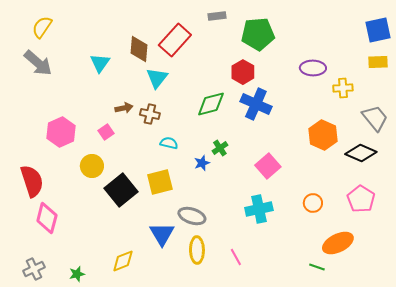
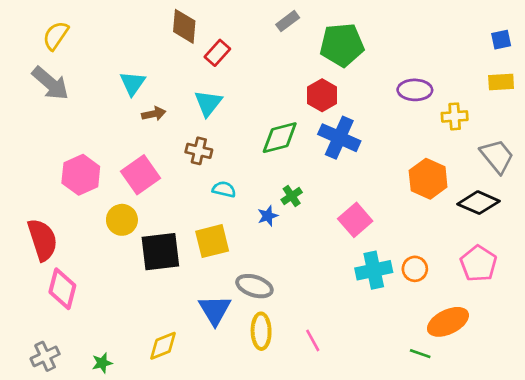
gray rectangle: (217, 16) -> (288, 21), turned -30
blue square: (378, 30) -> (501, 40), size x0.6
red rectangle: (175, 40) -> (217, 53), moved, size x0.6
brown diamond: (139, 49) -> (184, 26), moved
brown arrow: (124, 108) -> (154, 114), moved
pink square: (106, 132) -> (140, 175), size x1.8
black square: (121, 190) -> (160, 252), turned 32
cyan cross: (259, 209) -> (374, 270), moved

